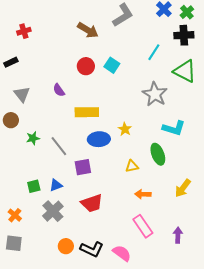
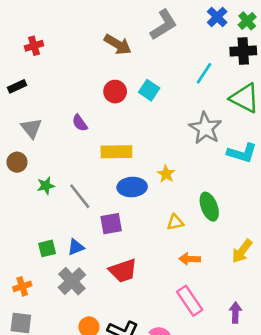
cyan L-shape: (174, 128) -> (242, 153), moved
orange cross: (15, 215) -> (22, 286), turned 32

